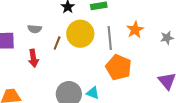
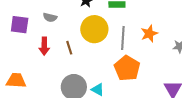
brown line: (57, 43) -> (69, 48), moved, turned -48

